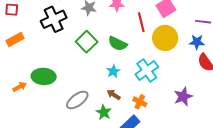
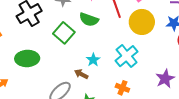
green semicircle: (118, 44) -> (89, 19), moved
green ellipse: (44, 76) -> (27, 58), moved
brown arrow: (114, 95) -> (81, 74), moved

